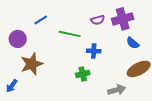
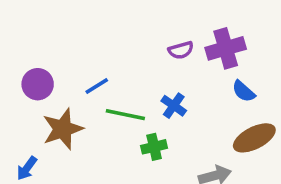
blue line: (41, 20) -> (97, 86), moved
green line: (70, 34) -> (125, 115), moved
blue cross: (94, 51) -> (174, 106), turned 32

